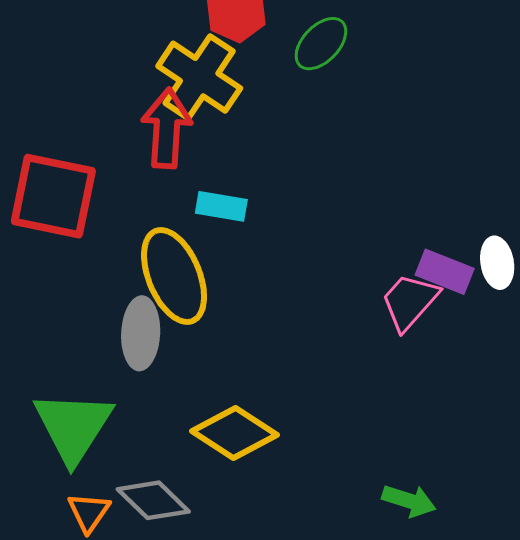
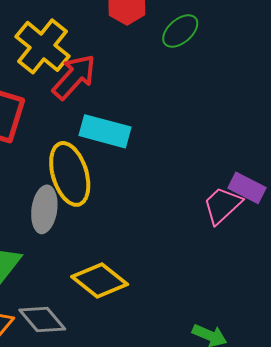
yellow cross: (199, 77) -> (42, 46), moved
red arrow: (167, 128) -> (74, 77), turned 33
cyan rectangle: (221, 206) -> (105, 131), size x1.5

